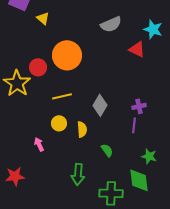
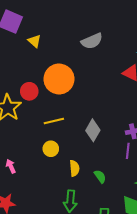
gray semicircle: (111, 24) -> (92, 41), moved
yellow semicircle: (82, 129) -> (74, 168), moved
pink arrow: (39, 144) -> (11, 166), moved

